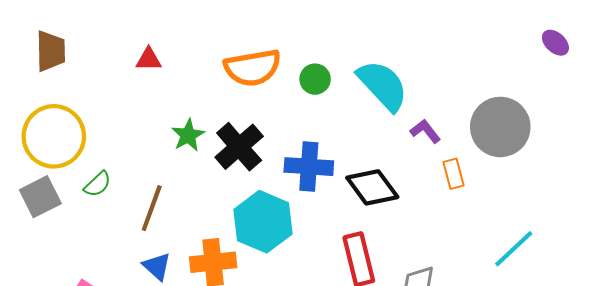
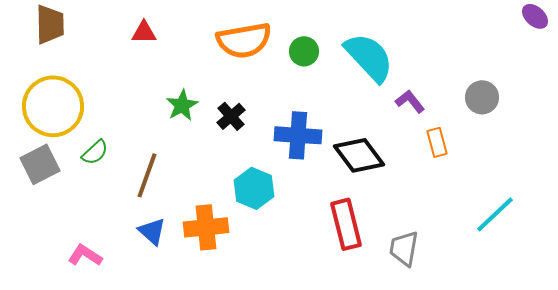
gray circle: (500, 127) -> (482, 97), size x0.6
black cross: (239, 147) -> (231, 116), size x0.6
cyan hexagon: (263, 222) -> (254, 188), size x0.7

